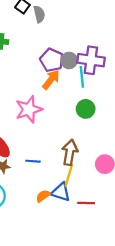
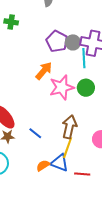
orange arrow: (51, 80) -> (44, 71), moved
pink star: (29, 109) -> (62, 87), moved
blue line: (33, 161) -> (35, 133), turned 32

